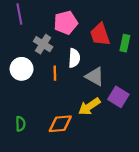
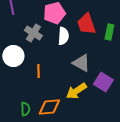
white semicircle: (74, 58) -> (63, 36), moved
orange line: (55, 73) -> (38, 71), moved
green semicircle: (20, 124) -> (25, 109), moved

